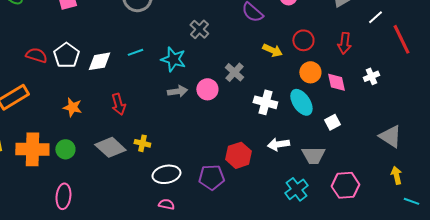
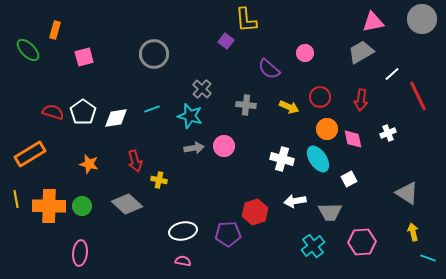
gray cross: (199, 29) -> (202, 89), moved
gray cross: (234, 72) -> (246, 105), moved, turned -36
yellow cross: (142, 143) -> (159, 180), moved

